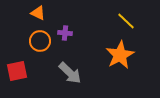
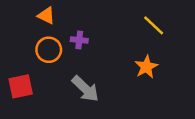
orange star: (120, 55) -> (146, 67), size x0.7

